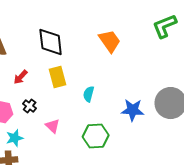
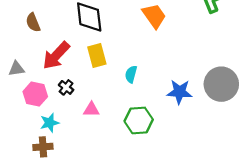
red arrow: (21, 77) -> (56, 56), size x1.8
pink triangle: (53, 126) -> (91, 109), turned -42

